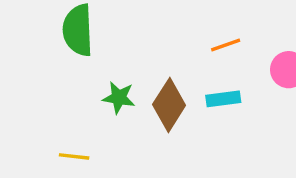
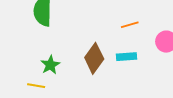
green star: (119, 98) -> (50, 65), moved, turned 30

